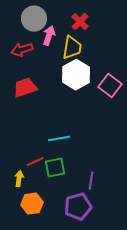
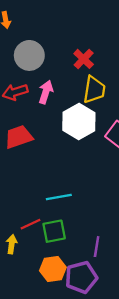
pink arrow: (49, 36) -> (46, 92), moved
yellow trapezoid: (72, 48) -> (94, 90), moved
orange hexagon: (32, 204) -> (53, 269), moved

